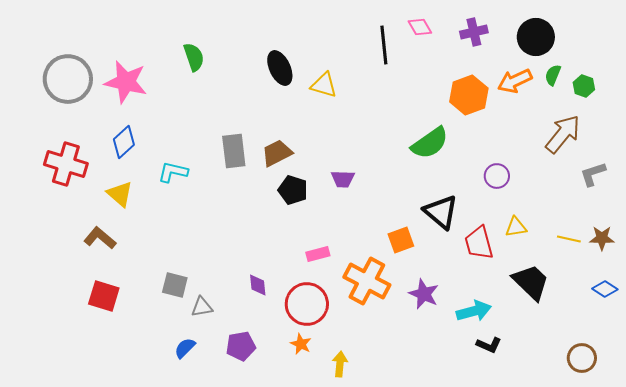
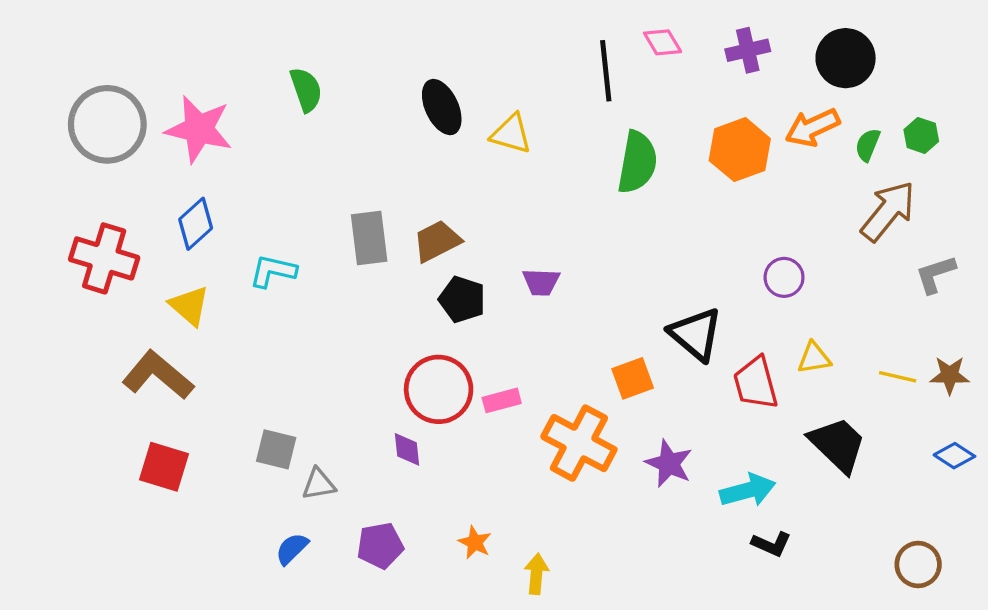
green semicircle: (553, 75) -> (868, 145), moved
green semicircle: (430, 143) -> (637, 162), moved, turned -45
brown L-shape: (100, 238) -> (158, 375), size x1.4
red circle: (307, 304) -> (439, 389), moved

